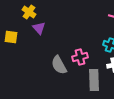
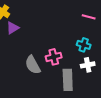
purple triangle: (39, 28) -> (13, 28), turned 40

